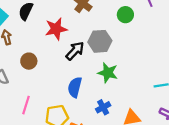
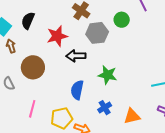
gray hexagon: (100, 41) -> (97, 33), moved
black arrow: (75, 51) -> (76, 56), turned -132
brown circle: (29, 61) -> (33, 67), size x1.5

